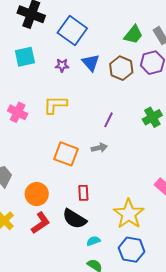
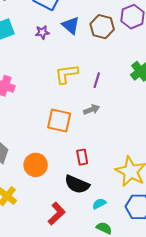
yellow L-shape: (55, 105) -> (66, 74), moved
red L-shape: (40, 223) -> (57, 214), moved

